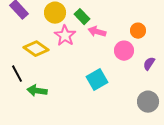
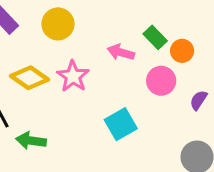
green rectangle: (82, 17) -> (155, 37), moved
pink star: (65, 36) -> (73, 76), moved

